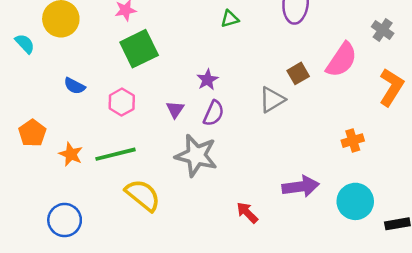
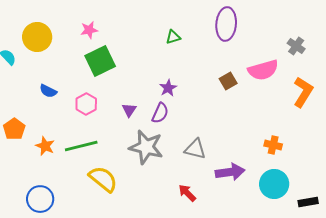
pink semicircle: (342, 60) -> (263, 70), turned 40
purple star: (207, 80) -> (168, 88), moved
gray triangle: (272, 100) -> (195, 149), moved, turned 45
orange cross: (353, 141) -> (273, 145), moved, turned 30

